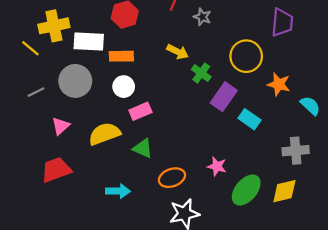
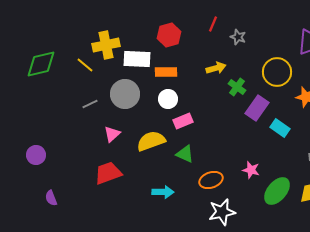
yellow arrow: (178, 52) -> (216, 68), turned -42

